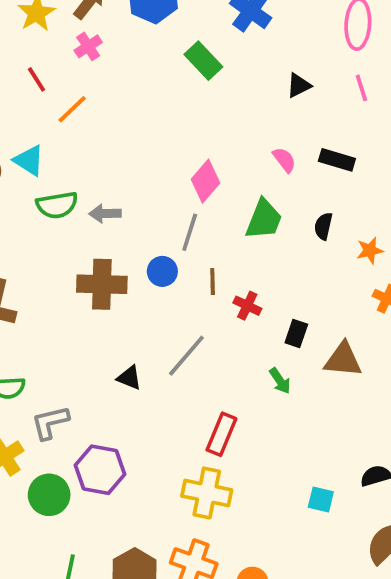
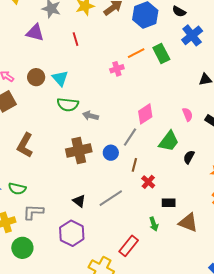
pink cross: (88, 46) -> (117, 69), moved
orange line: (72, 109) -> (136, 53), moved
black semicircle: (323, 226) -> (189, 157), moved
brown cross: (102, 284) -> (79, 150), turned -30
black rectangle: (296, 334) -> (169, 203), turned 56
red rectangle: (221, 434) -> (129, 246), moved
purple hexagon: (100, 470) -> (72, 233), moved

